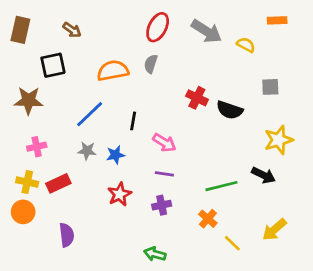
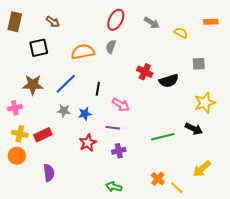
orange rectangle: (277, 20) -> (211, 22), moved
gray arrow: (206, 31) -> (152, 23), size x0.7
brown star: (29, 101) -> (33, 85), moved
black semicircle: (230, 110) -> (169, 81), turned -36
pink cross: (37, 147) -> (15, 108), moved
purple line: (164, 174) -> (113, 128), moved
orange cross: (208, 219) -> (158, 179), moved
yellow line: (232, 243) -> (177, 188), moved

